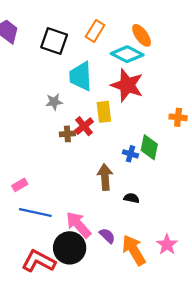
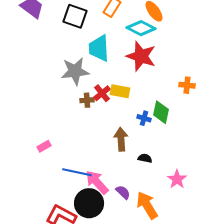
gray star: (54, 102) -> (75, 71), size x1.8
yellow rectangle: (104, 112) -> (120, 91), moved, turned -72
blue line: (35, 212) -> (77, 172), moved
pink star: (167, 245) -> (177, 179), moved

